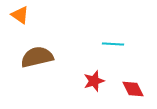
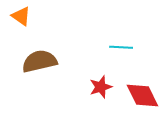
red diamond: (133, 89) -> (142, 96), size x1.4

